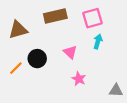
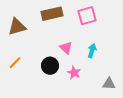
cyan arrow: (98, 42) -> (92, 51), moved
black circle: (37, 59) -> (50, 66), moved

